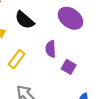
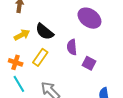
black semicircle: (25, 20) -> (44, 32), moved

